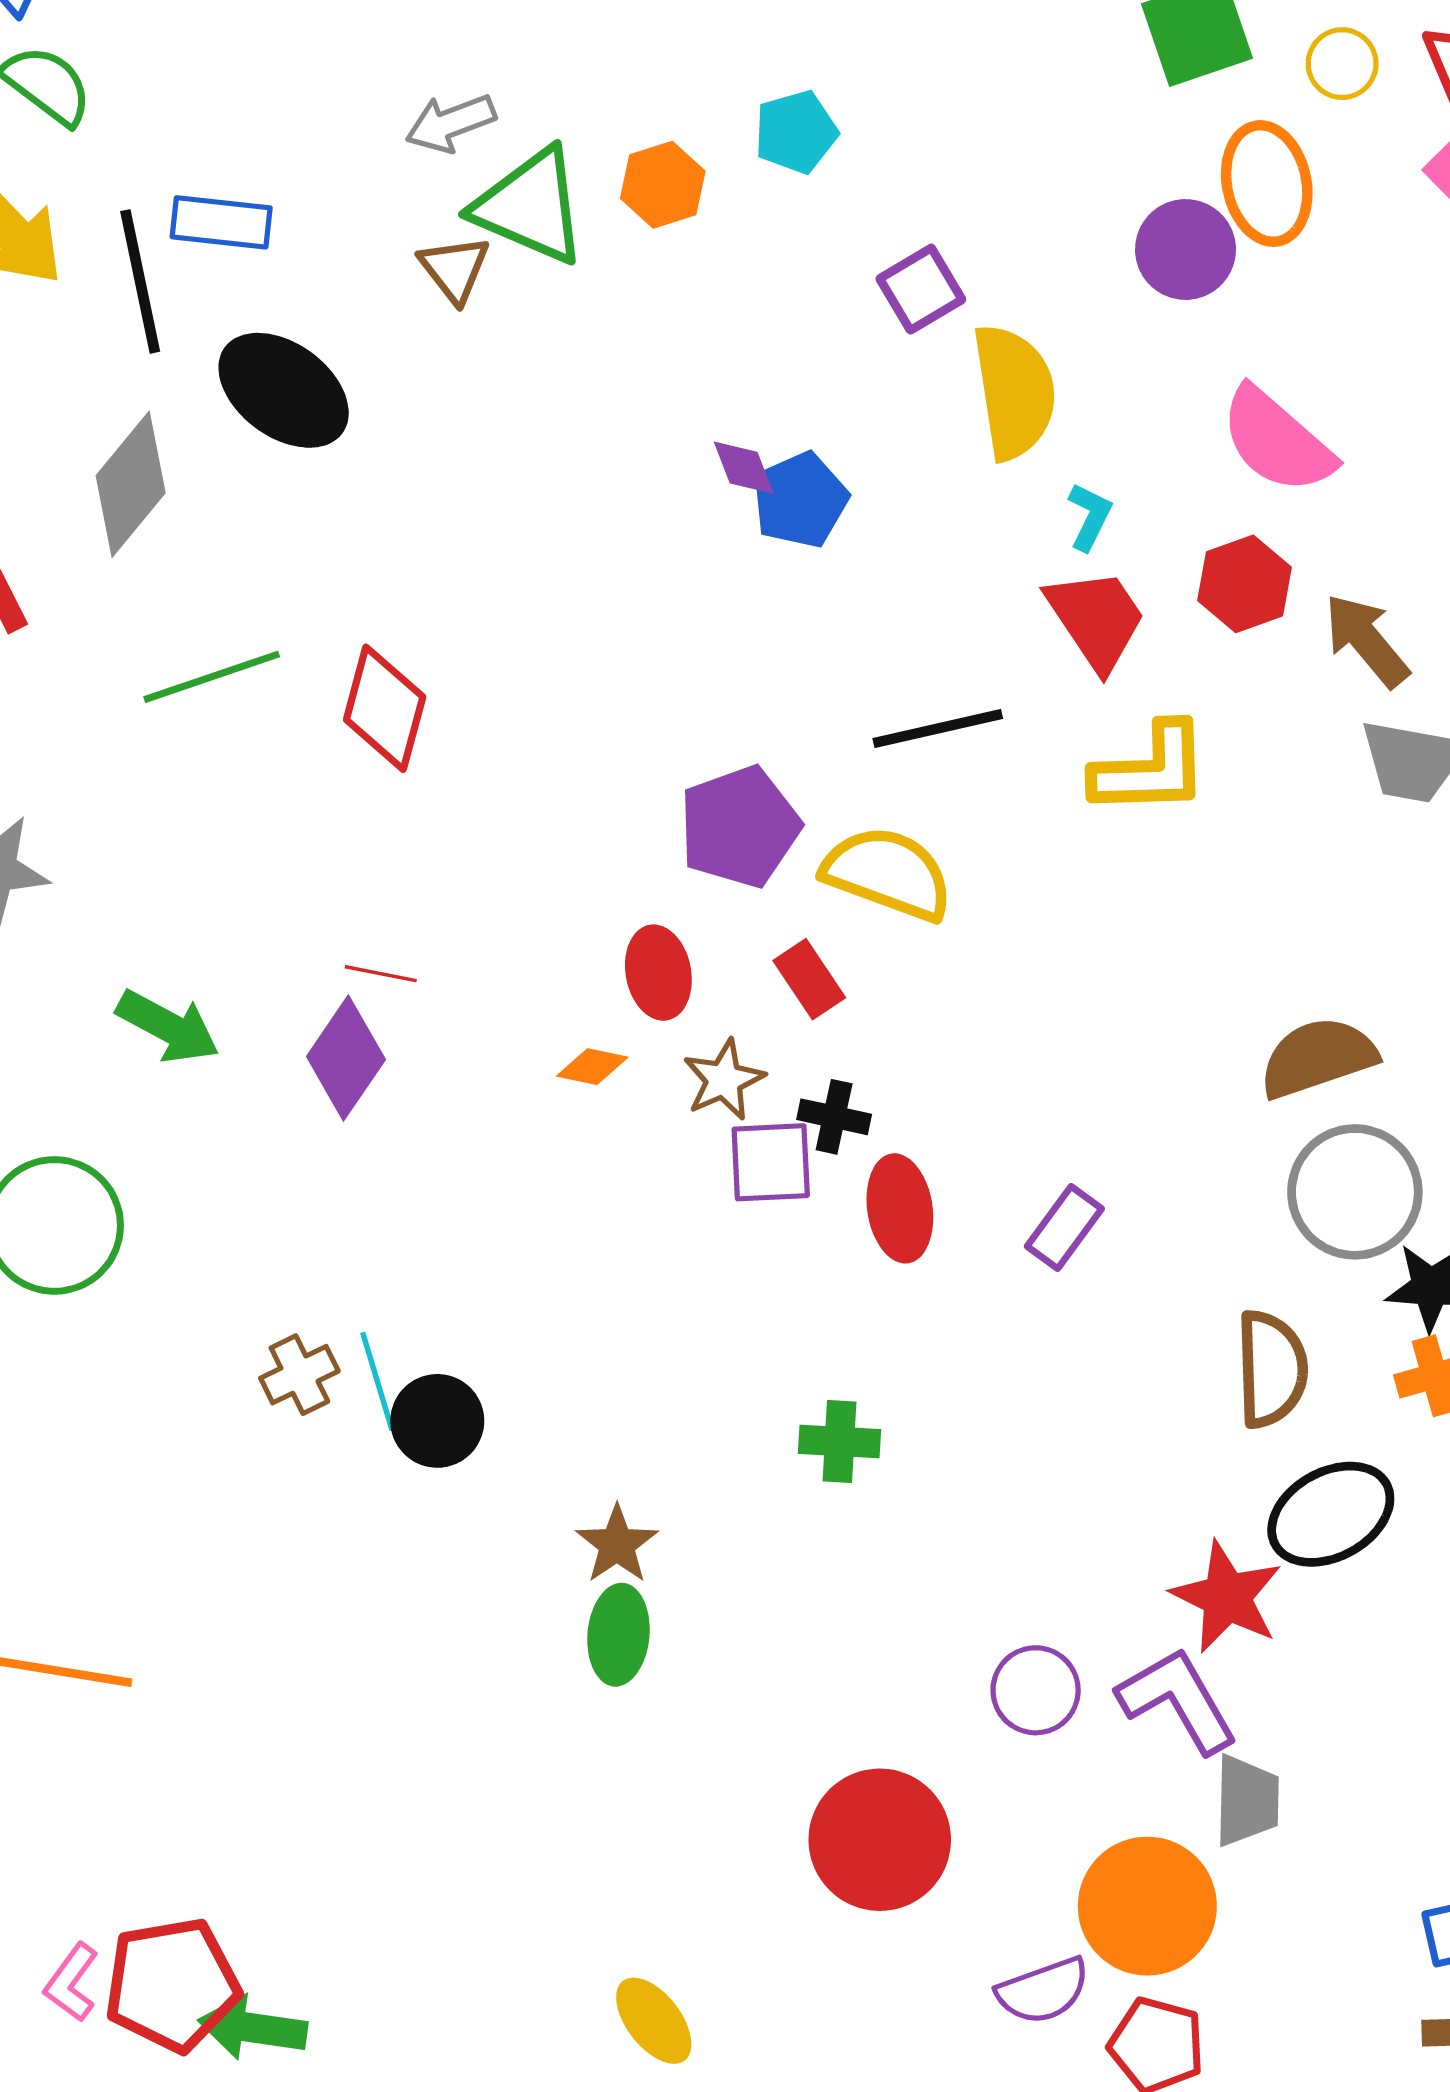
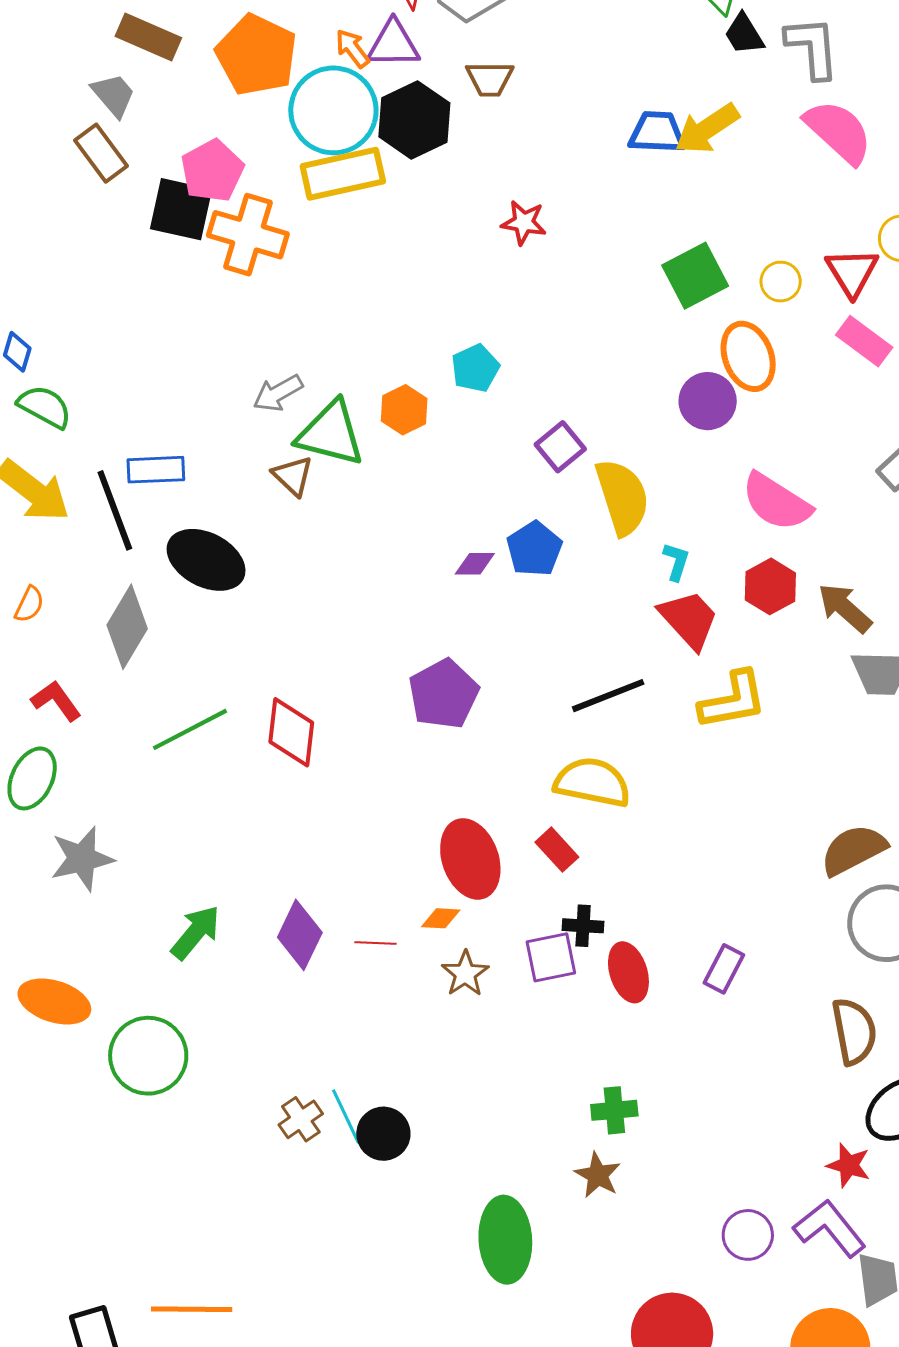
purple diamond: (744, 468) -> (475, 564), turned -60
blue pentagon: (800, 500) -> (534, 549), moved
purple pentagon: (740, 827) -> (444, 694), moved
red ellipse: (658, 973) -> (470, 859), size x1.5
red line: (381, 974) -> (375, 943), moved
green arrow: (168, 1027) -> (196, 932), turned -70
brown star: (724, 1080) -> (465, 974), moved
brown star: (617, 1544) -> (598, 1175), moved
red star: (1227, 1597) -> (849, 1165), size x0.7
green ellipse: (618, 1635) -> (505, 1240), size x1.5

